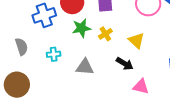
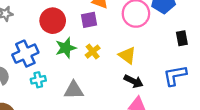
blue cross: (44, 15) -> (25, 54), moved
black arrow: (125, 64) -> (134, 81), moved

